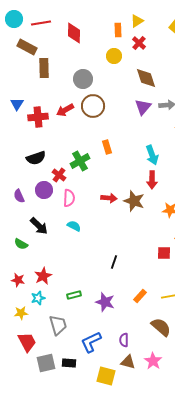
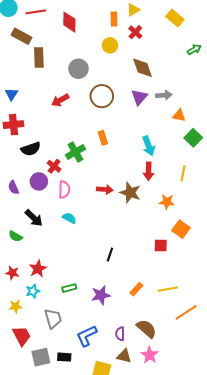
brown circle: (93, 106) -> (102, 96), moved
red cross: (38, 117) -> (13, 125), moved
purple star: (105, 302) -> (101, 295), turned -30
brown semicircle: (161, 327) -> (146, 329), moved

